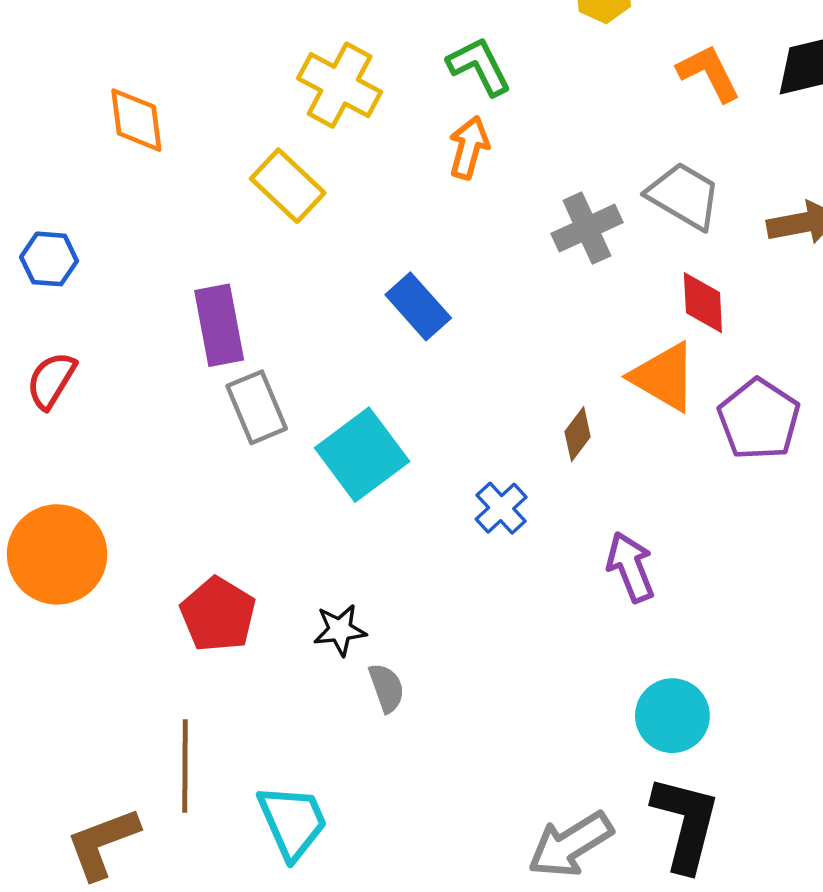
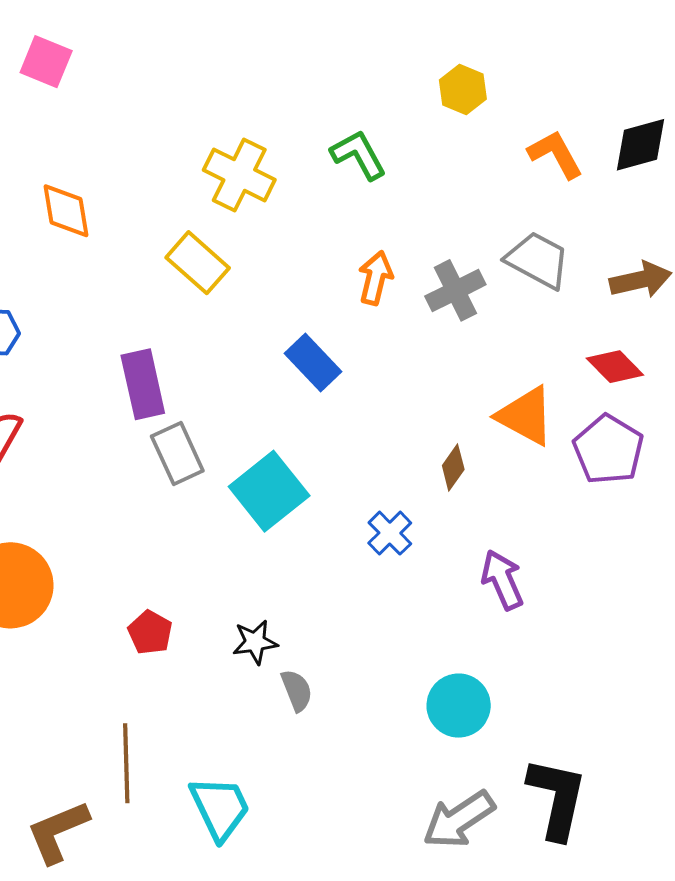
orange arrow: (469, 147) -> (376, 278), moved
red diamond: (703, 303) -> (615, 367), moved, turned -40
red pentagon: (218, 615) -> (150, 632), size x0.7
cyan circle: (672, 716) -> (459, 706), moved

